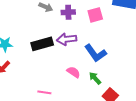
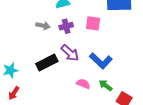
pink square: (95, 15) -> (93, 23), turned 35
purple arrow: (67, 39) -> (70, 53), turned -120

